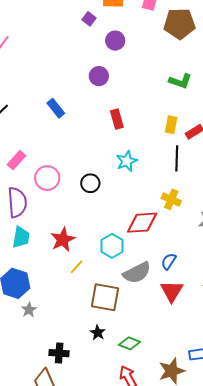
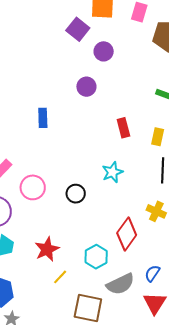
purple square: (89, 19) -> (78, 29), size x1.6
blue rectangle: (56, 108) -> (43, 118), turned 36
red rectangle: (117, 119) -> (123, 128), moved
red diamond: (142, 223) -> (127, 234), turned -52

